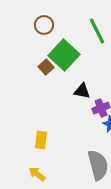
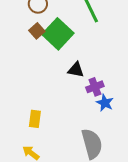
brown square: (46, 67) -> (37, 31), moved

